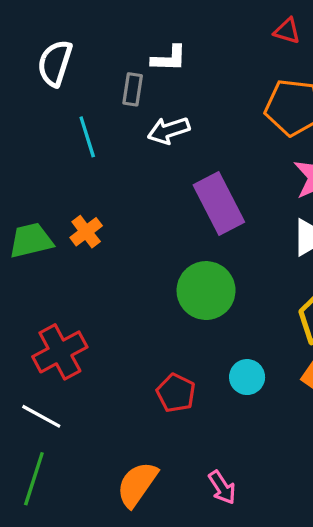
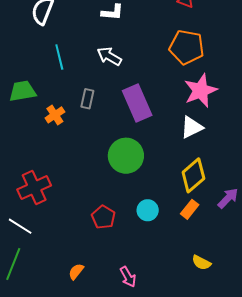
gray rectangle: (133, 89) -> (87, 99), moved
white arrow: (169, 130) -> (109, 56), turned 45
green trapezoid: (31, 240) -> (22, 91), moved
orange semicircle: (137, 484) -> (76, 272), size x0.6

